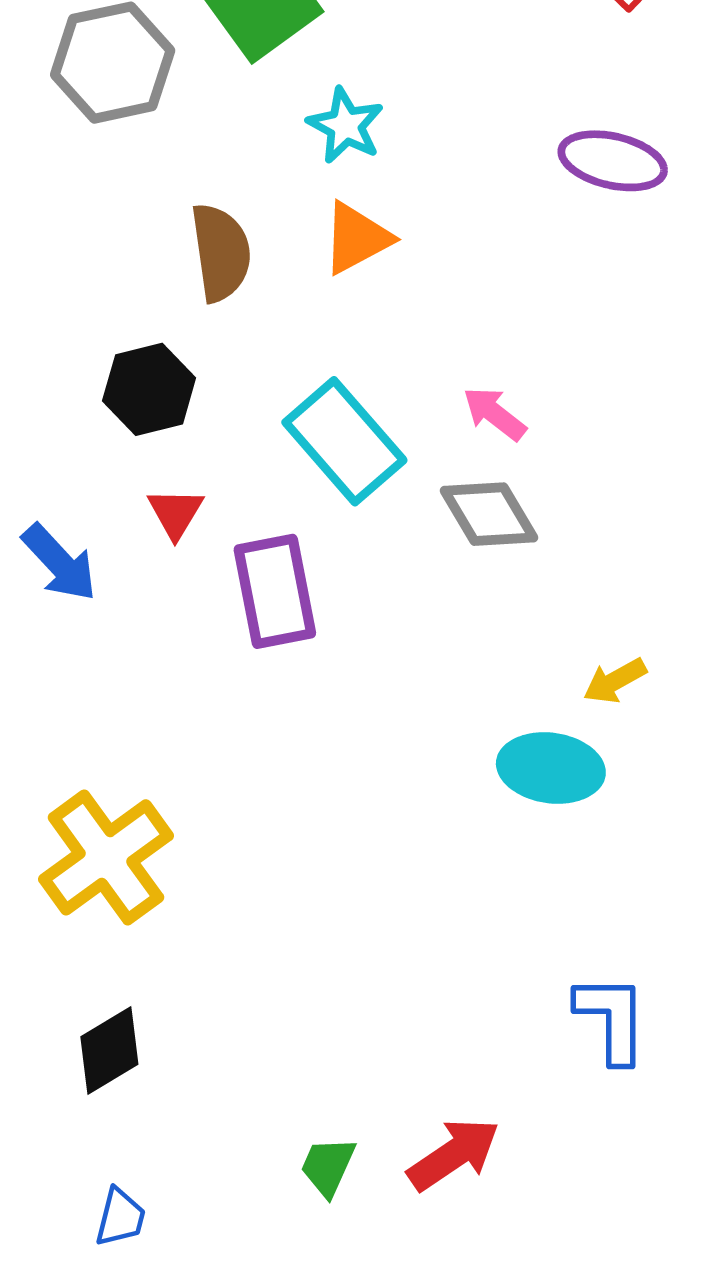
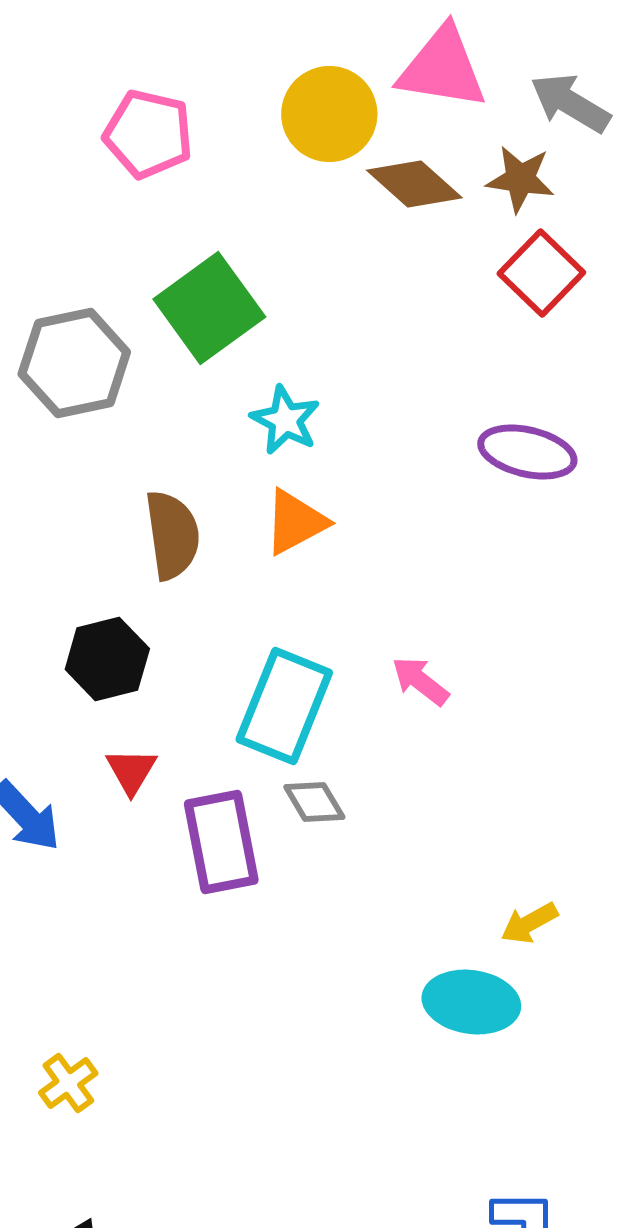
cyan rectangle: (344, 441) -> (284, 706), turned 63
gray diamond: (489, 514) -> (314, 802), moved, size x0.7
yellow cross: (106, 857) -> (68, 1083), size x0.5

